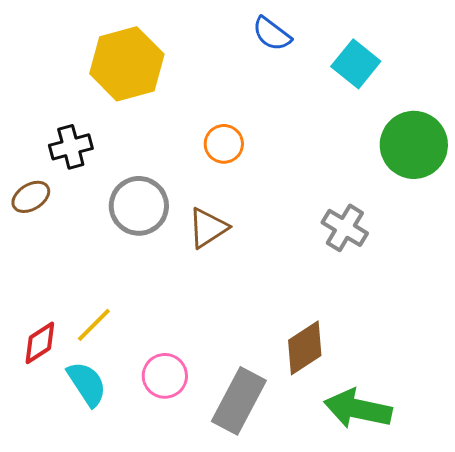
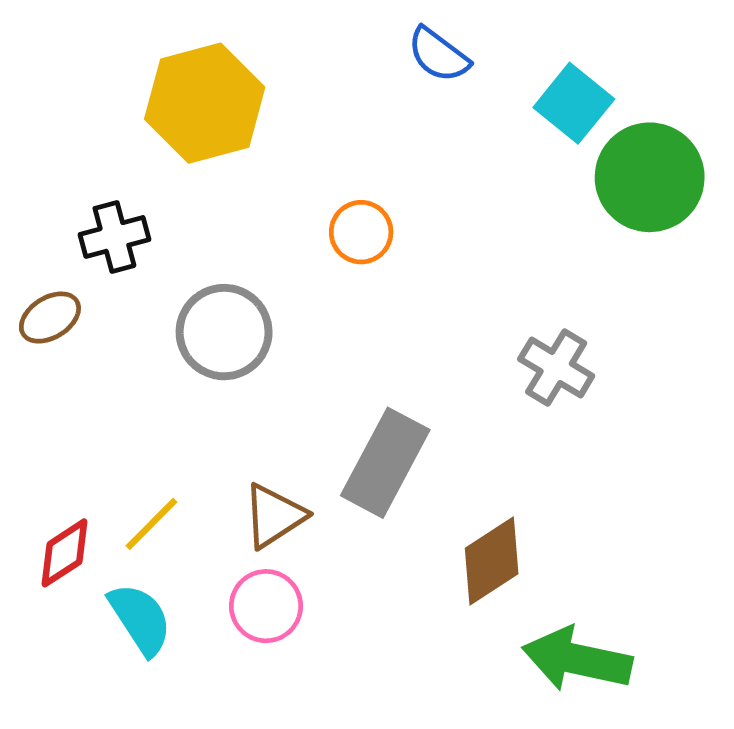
green circle: (414, 145) -> (650, 177), moved
brown triangle: (208, 228) -> (274, 516), moved
gray rectangle: (239, 401) -> (385, 463), moved

